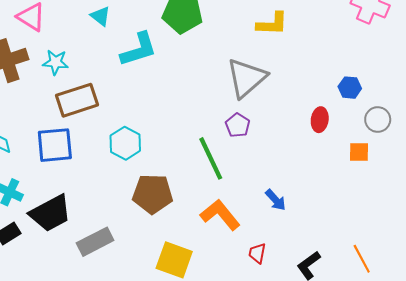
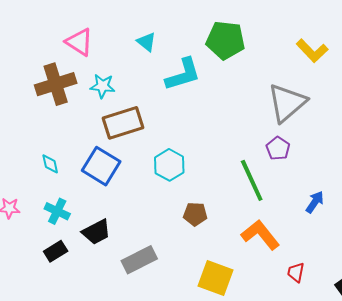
yellow L-shape: (272, 24) -> (312, 51), turned 44
blue square: (55, 145) -> (101, 166), turned 36
brown pentagon: (153, 194) -> (195, 214), size x0.6
blue arrow: (276, 200) -> (315, 202), moved, turned -105
black trapezoid: (50, 213) -> (96, 232), size x0.7

